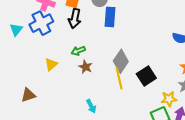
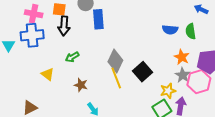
blue cross: (41, 23) -> (32, 35), turned 30
yellow triangle: (51, 64) -> (48, 74), turned -32
brown star: (86, 67) -> (81, 85), moved

